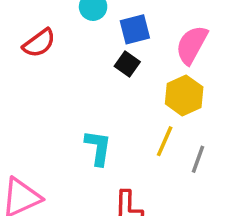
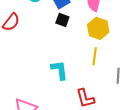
gray line: (198, 159) -> (118, 76), moved

